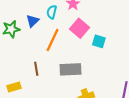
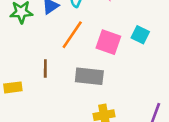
pink square: (79, 28) -> (108, 42), moved, turned -30
cyan square: (99, 41) -> (140, 35), moved

